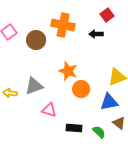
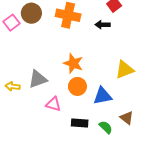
brown circle: (36, 40) -> (31, 13), moved
orange circle: (81, 89) -> (77, 86), moved
blue triangle: (109, 102) -> (103, 96), moved

